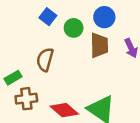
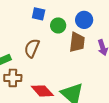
blue square: (48, 17) -> (39, 14), turned -32

